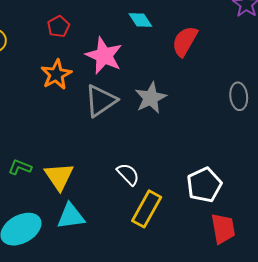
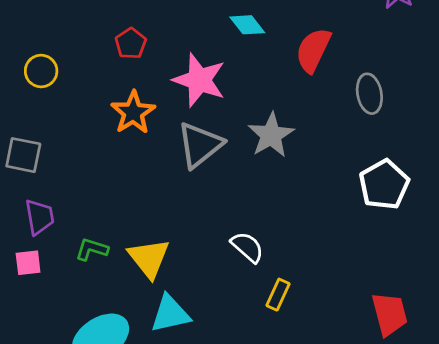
gray ellipse: (239, 96) -> (369, 94), moved
white pentagon: (204, 185) -> (384, 185), moved
yellow rectangle: (147, 209) -> (278, 295), size x0.6

